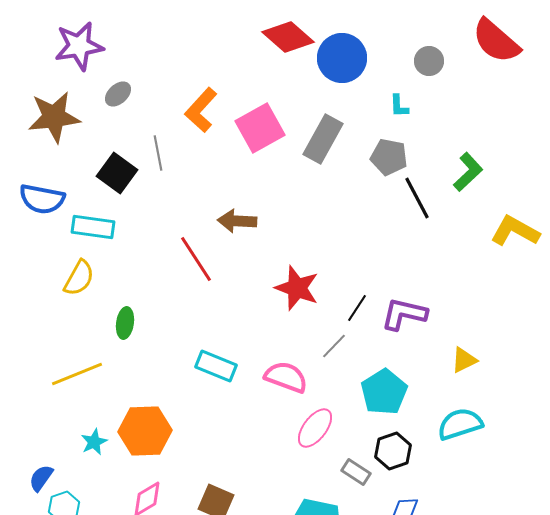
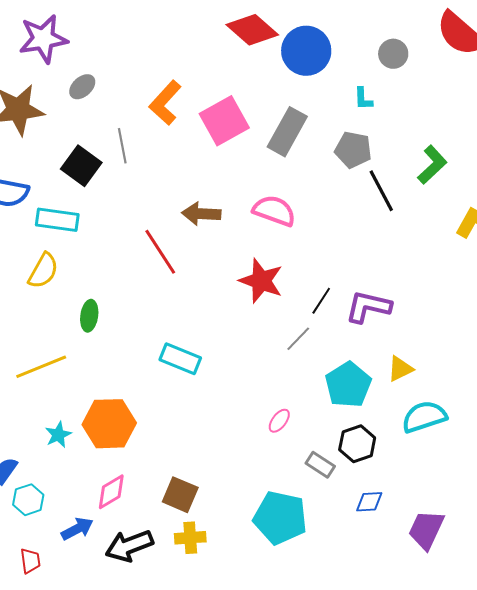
yellow triangle: (464, 360) -> (400, 369), moved
pink semicircle: (286, 377) -> (274, 211), moved
pink ellipse: (315, 428) -> (279, 421), size x0.6

